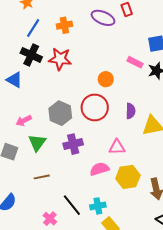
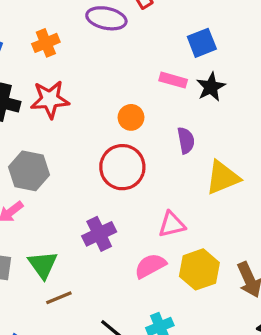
purple semicircle: (131, 111) -> (186, 140), moved
gray hexagon: (60, 113) -> (29, 171), moved
green triangle: (37, 143) -> (43, 265), moved

